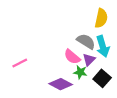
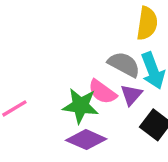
green star: (80, 72) -> (81, 106), moved, size x1.5

